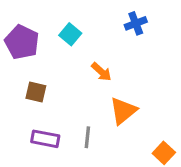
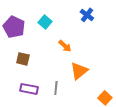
blue cross: (136, 23) -> (87, 15), turned -32

